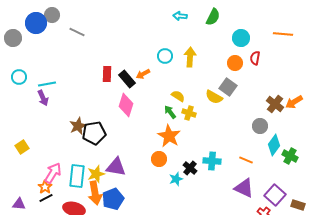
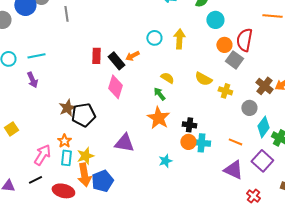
gray line: (77, 32) -> (66, 14), turned 56
cyan circle: (241, 38) -> (215, 20), moved
red semicircle: (255, 58) -> (244, 40), size x1.6
cyan line: (47, 84) -> (36, 56), moved
gray square: (228, 87) -> (234, 60), moved
yellow cross: (189, 113) -> (225, 91), moved
orange circle: (159, 159) -> (188, 142), moved
purple triangle: (116, 167) -> (124, 143), moved
black cross: (190, 168) -> (189, 125), moved, turned -32
cyan rectangle: (77, 176) -> (66, 158), size x0.7
orange star: (45, 187) -> (64, 141), moved
purple square: (275, 195) -> (262, 161), moved

